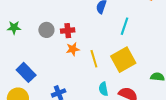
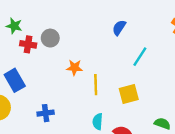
red cross: (68, 31) -> (28, 44), moved
yellow square: (123, 60) -> (129, 94), size x0.7

